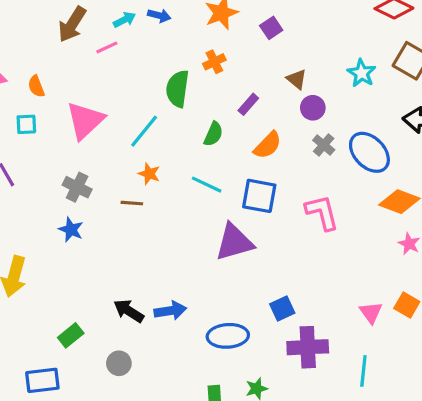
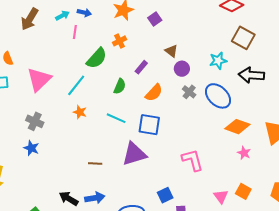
pink line: (107, 47) -> (75, 32), moved, turned -56
cyan star: (362, 73) -> (218, 61), moved, turned 30
green semicircle: (178, 89) -> (97, 58), turned -145
brown line: (132, 203) -> (95, 163), moved
pink L-shape: (322, 212) -> (193, 160), moved

